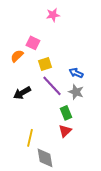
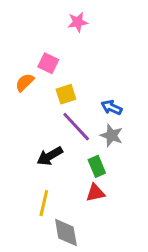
black arrow: (22, 93) -> (50, 156), moved
red triangle: (65, 131) -> (95, 193), turned 32

